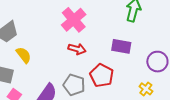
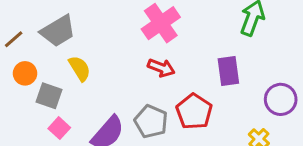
purple rectangle: (121, 46) -> (228, 71), turned 66

